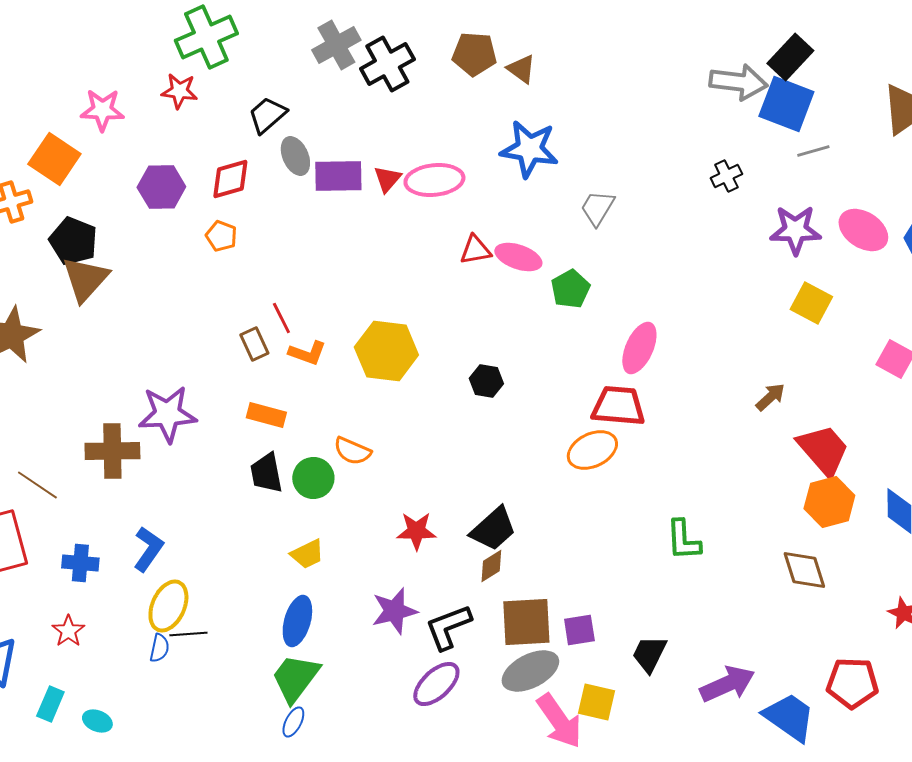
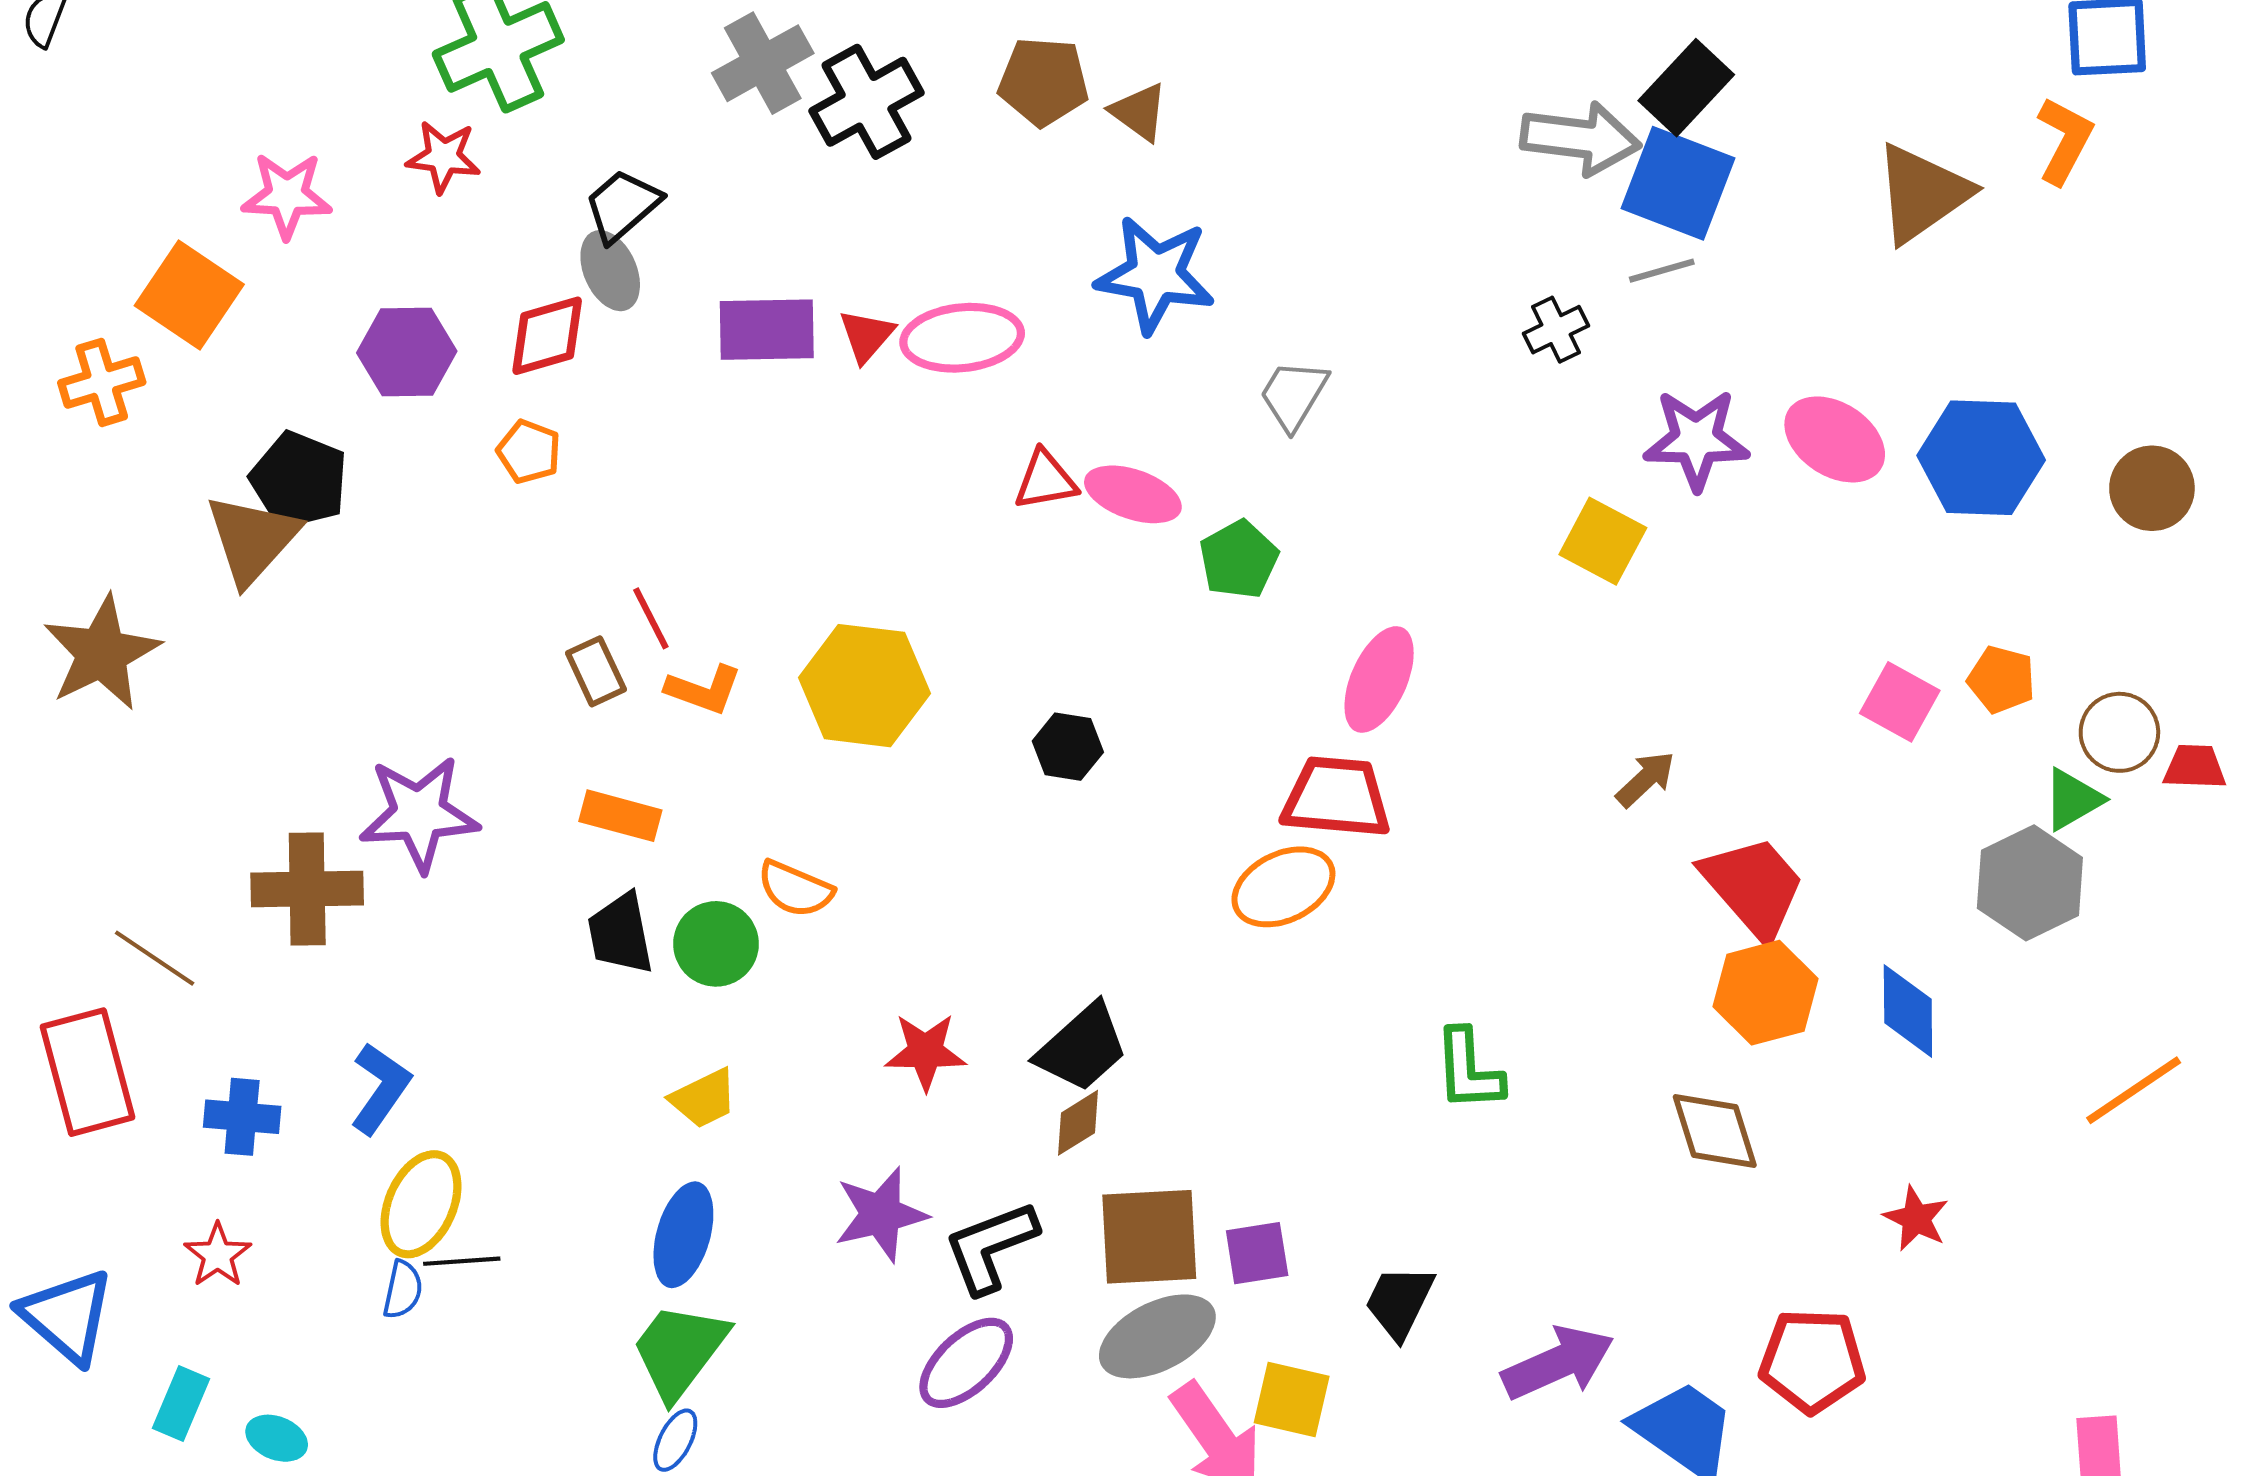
gray line: (813, 151) -> (1662, 271), moved
gray ellipse: (295, 156) -> (610, 271), moved
black pentagon: (73, 241) -> (299, 480), moved
yellow square: (811, 303) -> (1603, 541), moved

